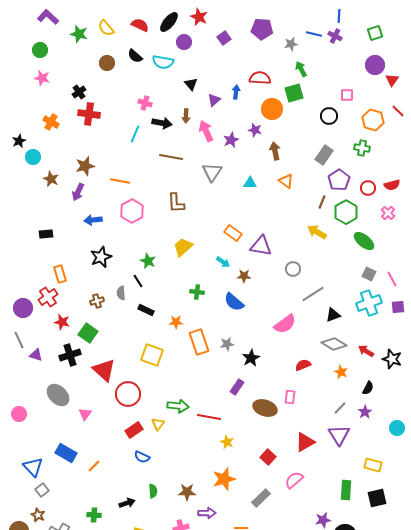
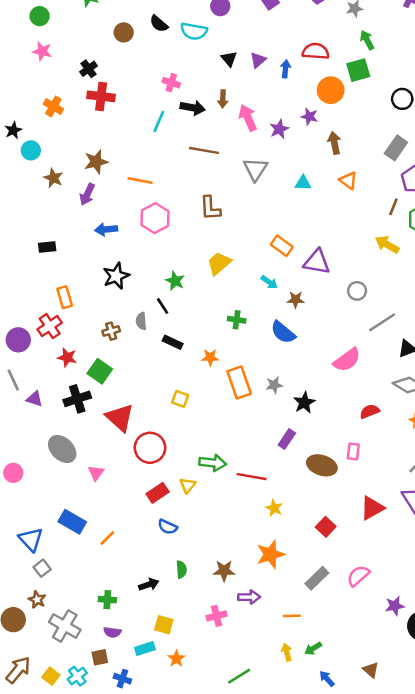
purple triangle: (214, 100) -> (258, 60), moved
yellow square: (152, 355) -> (180, 399), size x0.6
pink semicircle: (294, 480) -> (358, 576), moved

